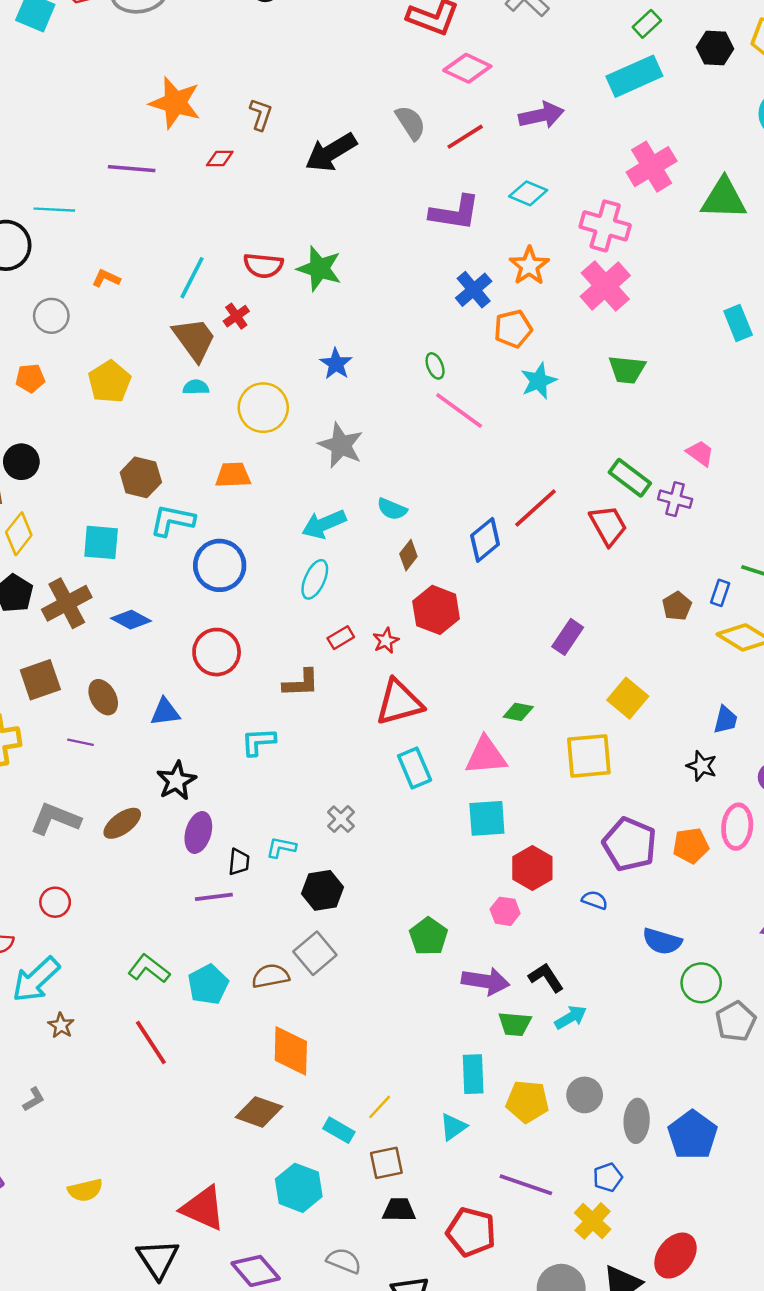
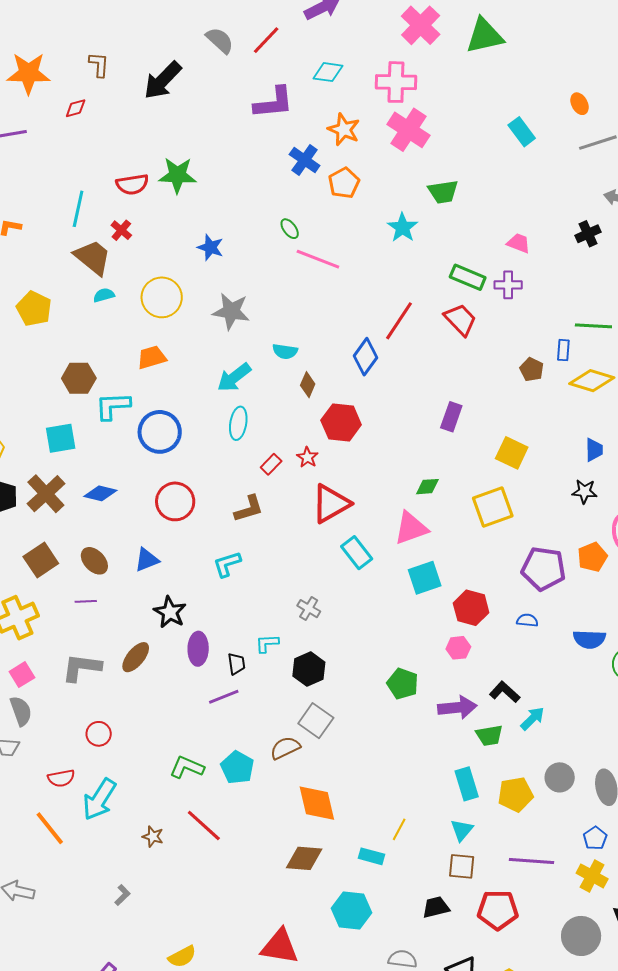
cyan star: (539, 381) -> (402, 228), moved
brown star: (61, 1025) -> (153, 836), moved
brown square: (386, 1163) -> (462, 866), moved, turned 32

